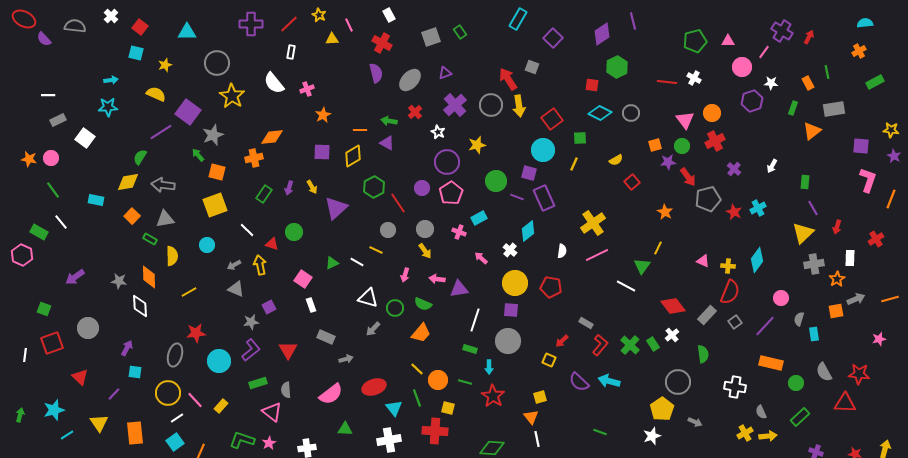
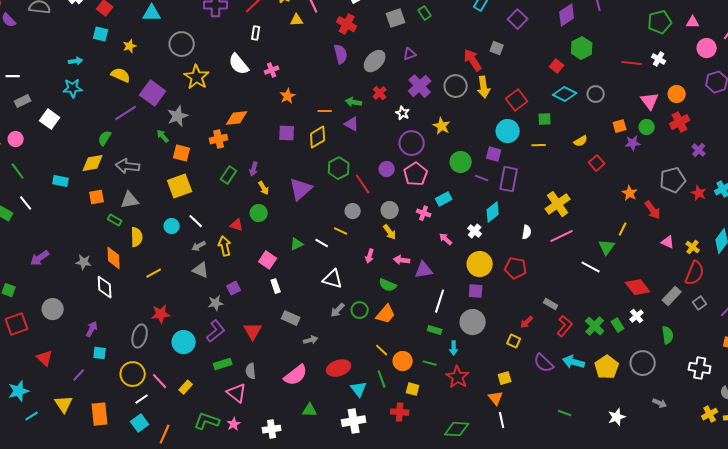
red square: (592, 85) -> (557, 66), turned 32
yellow star: (477, 145) -> (442, 126), turned -30
yellow line: (574, 164) -> (539, 145), turned 64
red arrow: (688, 177) -> (653, 210), moved
yellow arrow: (312, 187) -> (264, 188), moved
purple rectangle: (544, 198) -> (509, 179), turned 35
orange square: (132, 216) -> (97, 197), turned 35
white line: (247, 230) -> (196, 221), moved
yellow cross: (728, 266) -> (693, 247), turned 32
green circle: (395, 308) -> (360, 310), moved
yellow pentagon: (662, 409) -> (607, 367), moved
red cross: (435, 431) -> (400, 412), size x0.7

